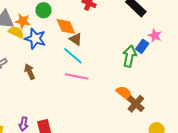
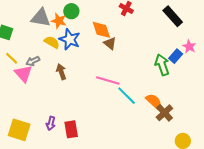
green circle: (44, 10) -> (71, 11), moved
yellow semicircle: (16, 32) -> (52, 42), moved
cyan line: (73, 56) -> (127, 96), moved
green arrow: (129, 56) -> (162, 65), turned -35

